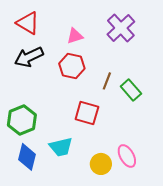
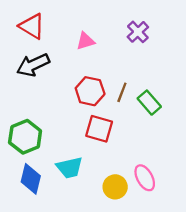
purple cross: (121, 28) -> (138, 32), size x0.7
red hexagon: (72, 66) -> (90, 91), moved

